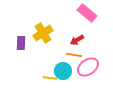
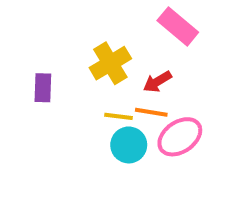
yellow cross: (43, 33) -> (110, 63), moved
yellow line: (50, 78) -> (119, 116), moved

